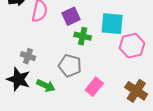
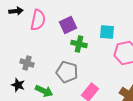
cyan square: (112, 24) -> (107, 32), size x0.7
black star: (19, 79) -> (18, 85), size x0.6

